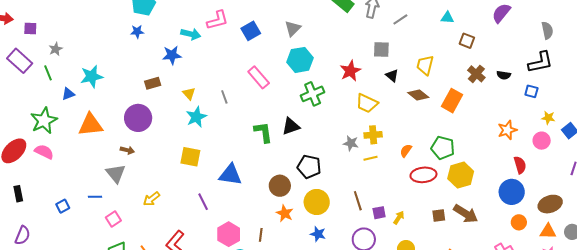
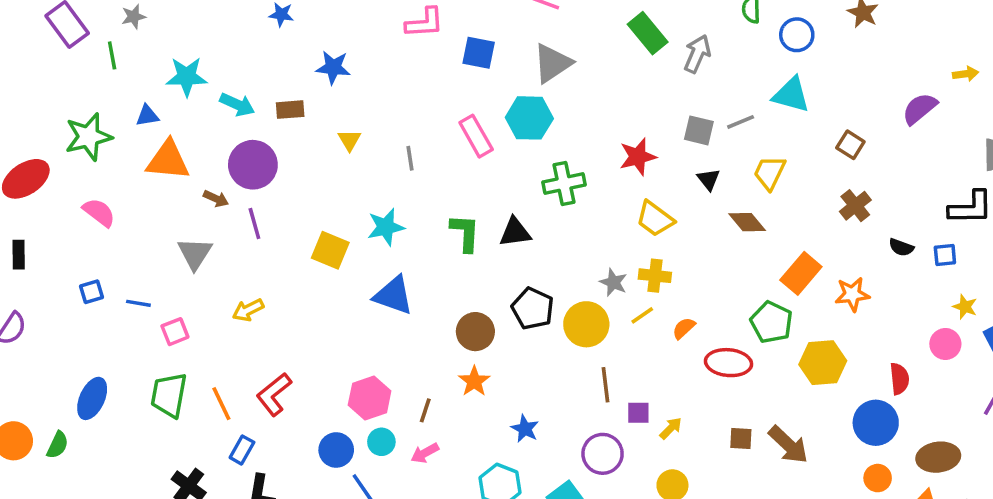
cyan triangle: (447, 18) -> (791, 95), moved, size x1.6
gray line: (400, 19) -> (741, 122), moved
gray triangle: (293, 29) -> (552, 63), size x1.4
blue square: (251, 31) -> (479, 53), turned 30
cyan arrow: (191, 34) -> (237, 105), moved
cyan hexagon: (300, 60) -> (529, 118), moved
black semicircle: (504, 75) -> (901, 247), moved
blue square: (531, 91) -> (945, 255), turned -32
blue triangle: (68, 94) -> (147, 116), moved
orange rectangle: (452, 101) -> (801, 273), moved
cyan star: (196, 117) -> (386, 227), moved
orange star: (507, 130) -> (852, 294), moved
brown arrow: (127, 150) -> (216, 199), moved
orange semicircle: (406, 151) -> (684, 328), moved
pink semicircle: (44, 152) -> (99, 212), moved
yellow line: (370, 158) -> (642, 315), turned -32
yellow hexagon: (461, 175) -> (823, 363), moved
blue line: (95, 197) -> (138, 303), moved
purple line: (203, 202) -> (254, 224), moved
yellow circle: (317, 202) -> (586, 324), moved

